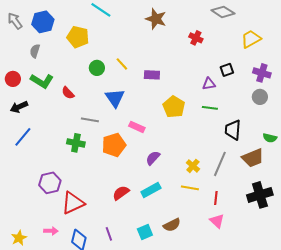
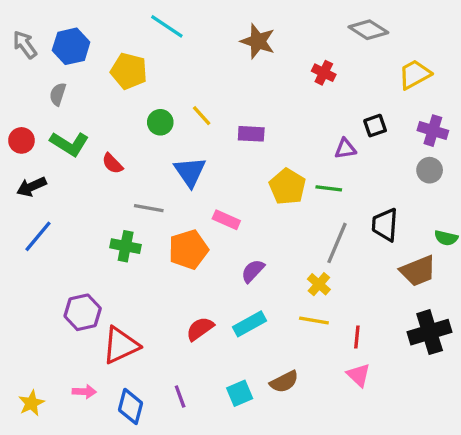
green line: (210, 108) -> (329, 188), moved
gray line: (220, 164) -> (337, 243), moved

